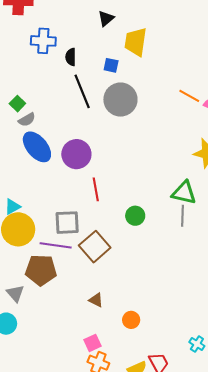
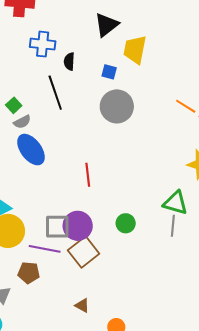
black triangle: (106, 19) -> (106, 25), size x1.5
black line: (82, 91) -> (55, 93), moved
purple circle: (76, 154) -> (78, 226), moved
red line: (96, 189) -> (88, 175), moved
brown pentagon: (41, 270) -> (29, 273), size x0.7

